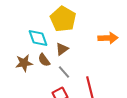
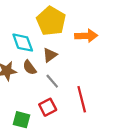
orange arrow: (108, 38) -> (86, 36), moved

